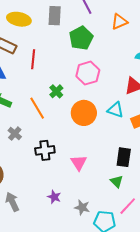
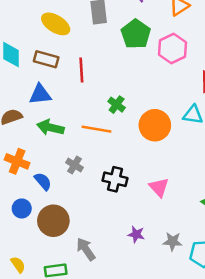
yellow ellipse: (19, 19) -> (56, 24), turned 30
pink hexagon: (88, 73) -> (173, 49), moved
orange line: (37, 108) -> (97, 129), turned -40
black cross: (45, 150) -> (115, 179), turned 30

